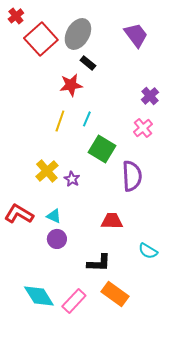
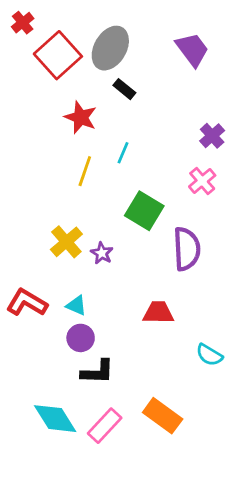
red star: (71, 85) -> (81, 117), moved, turned 30
cyan line: (87, 119) -> (123, 153), moved
black L-shape: (99, 263) -> (98, 372), moved

